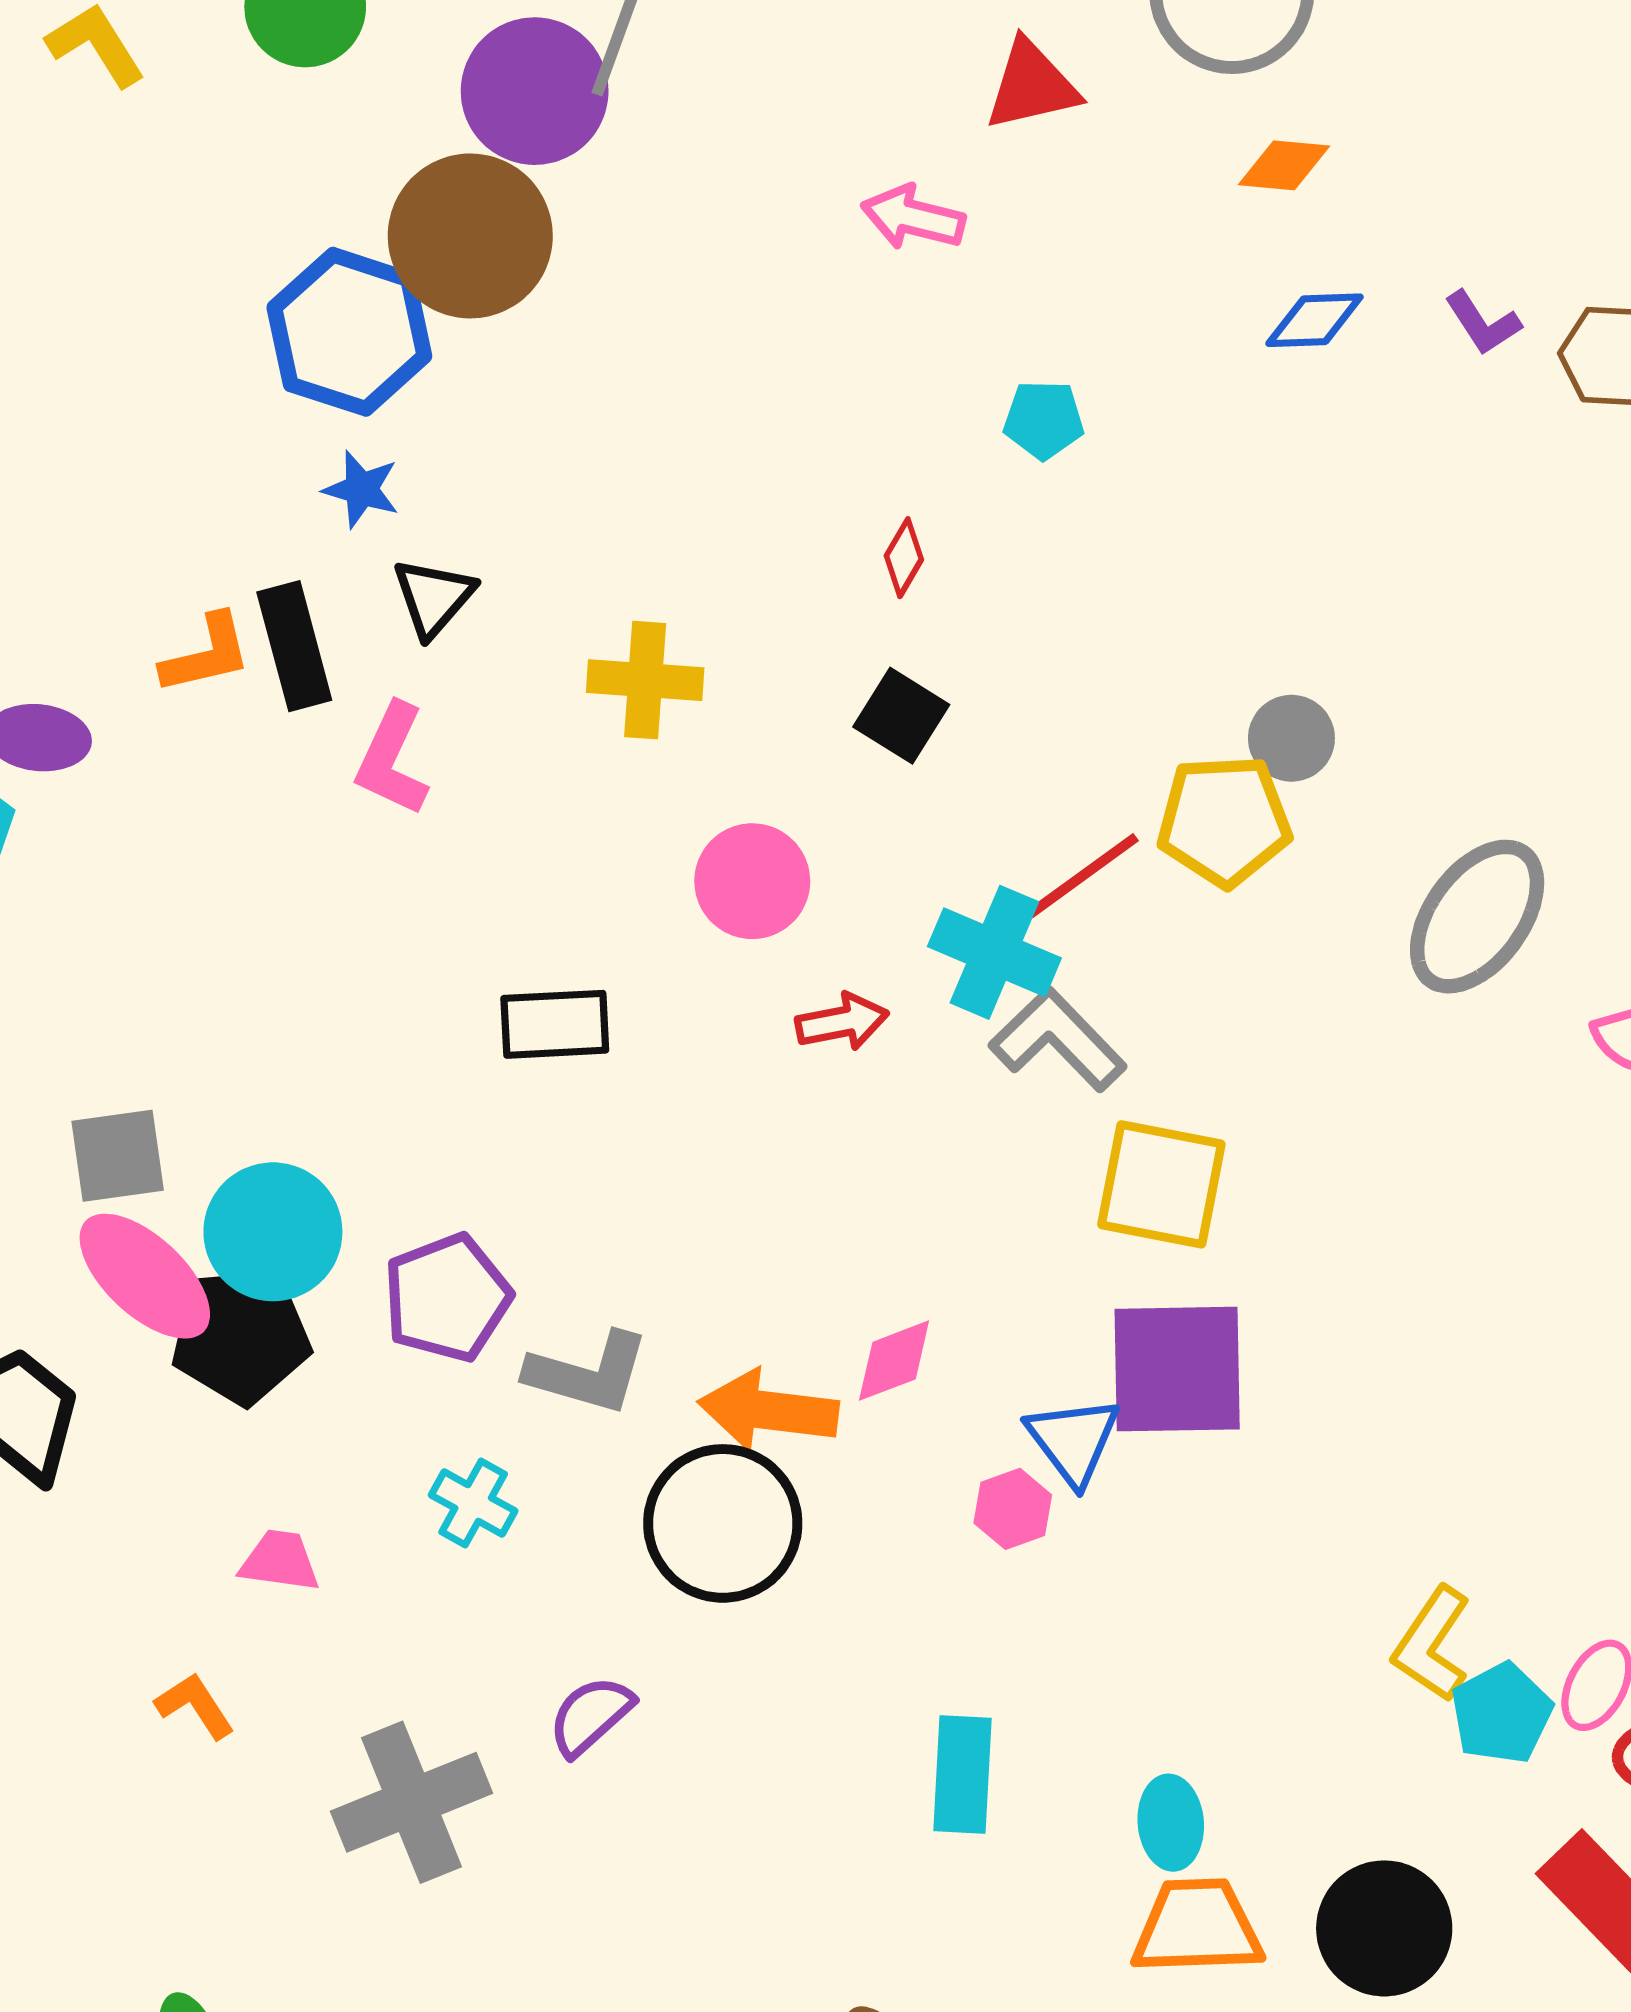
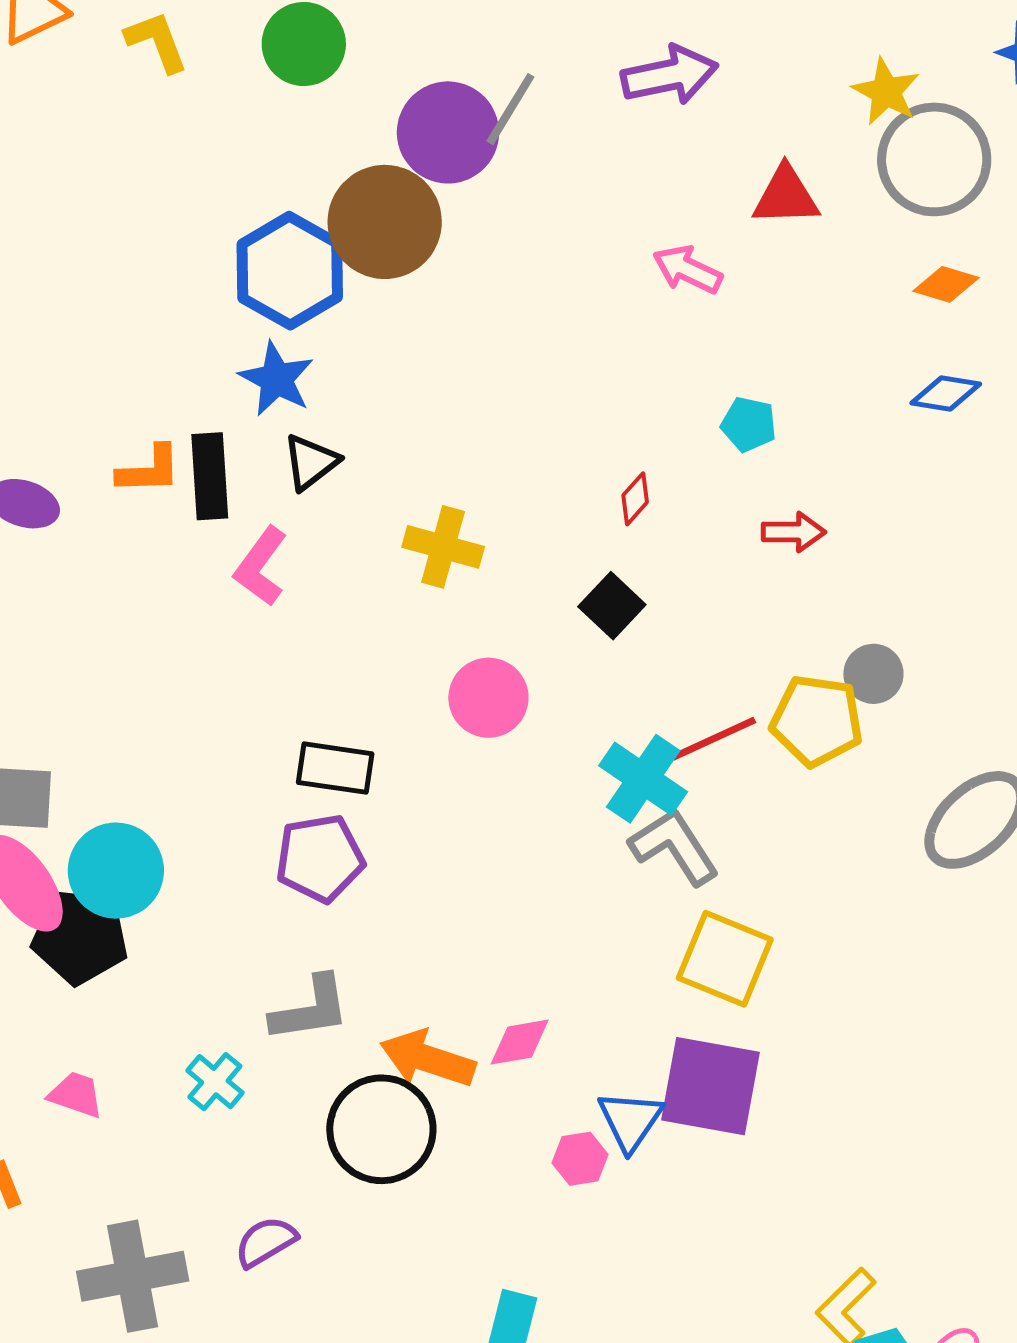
blue star: (361, 489) -> (276, 379), size x1.4
red arrow: (842, 1022) -> (794, 532), moved
purple pentagon: (447, 1298) -> (320, 858), moved
gray L-shape: (588, 1373) -> (310, 1009), turned -36

